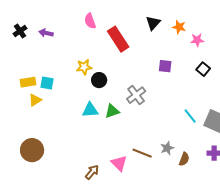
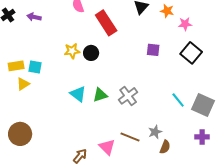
black square: (203, 69) -> (191, 53), size x1.5
black circle: (99, 80) -> (91, 53), moved
gray cross: (136, 95) -> (128, 96), moved
cyan triangle: (90, 110) -> (78, 94), turned 42
brown semicircle: (184, 159) -> (165, 147), moved

